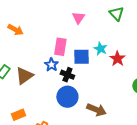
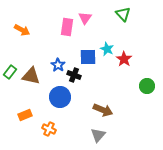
pink rectangle: (60, 47) -> (67, 27), moved
brown triangle: (24, 76) -> (31, 76), turned 48
blue circle: (67, 97) -> (60, 97), moved

